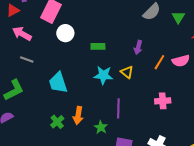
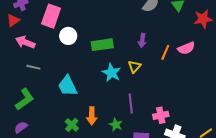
green rectangle: (98, 46) -> (102, 45), size x1.5
yellow triangle: (127, 72) -> (134, 66), turned 40
cyan star: (103, 75) -> (111, 73), turned 30
pink cross: (163, 101) -> (161, 115), moved

